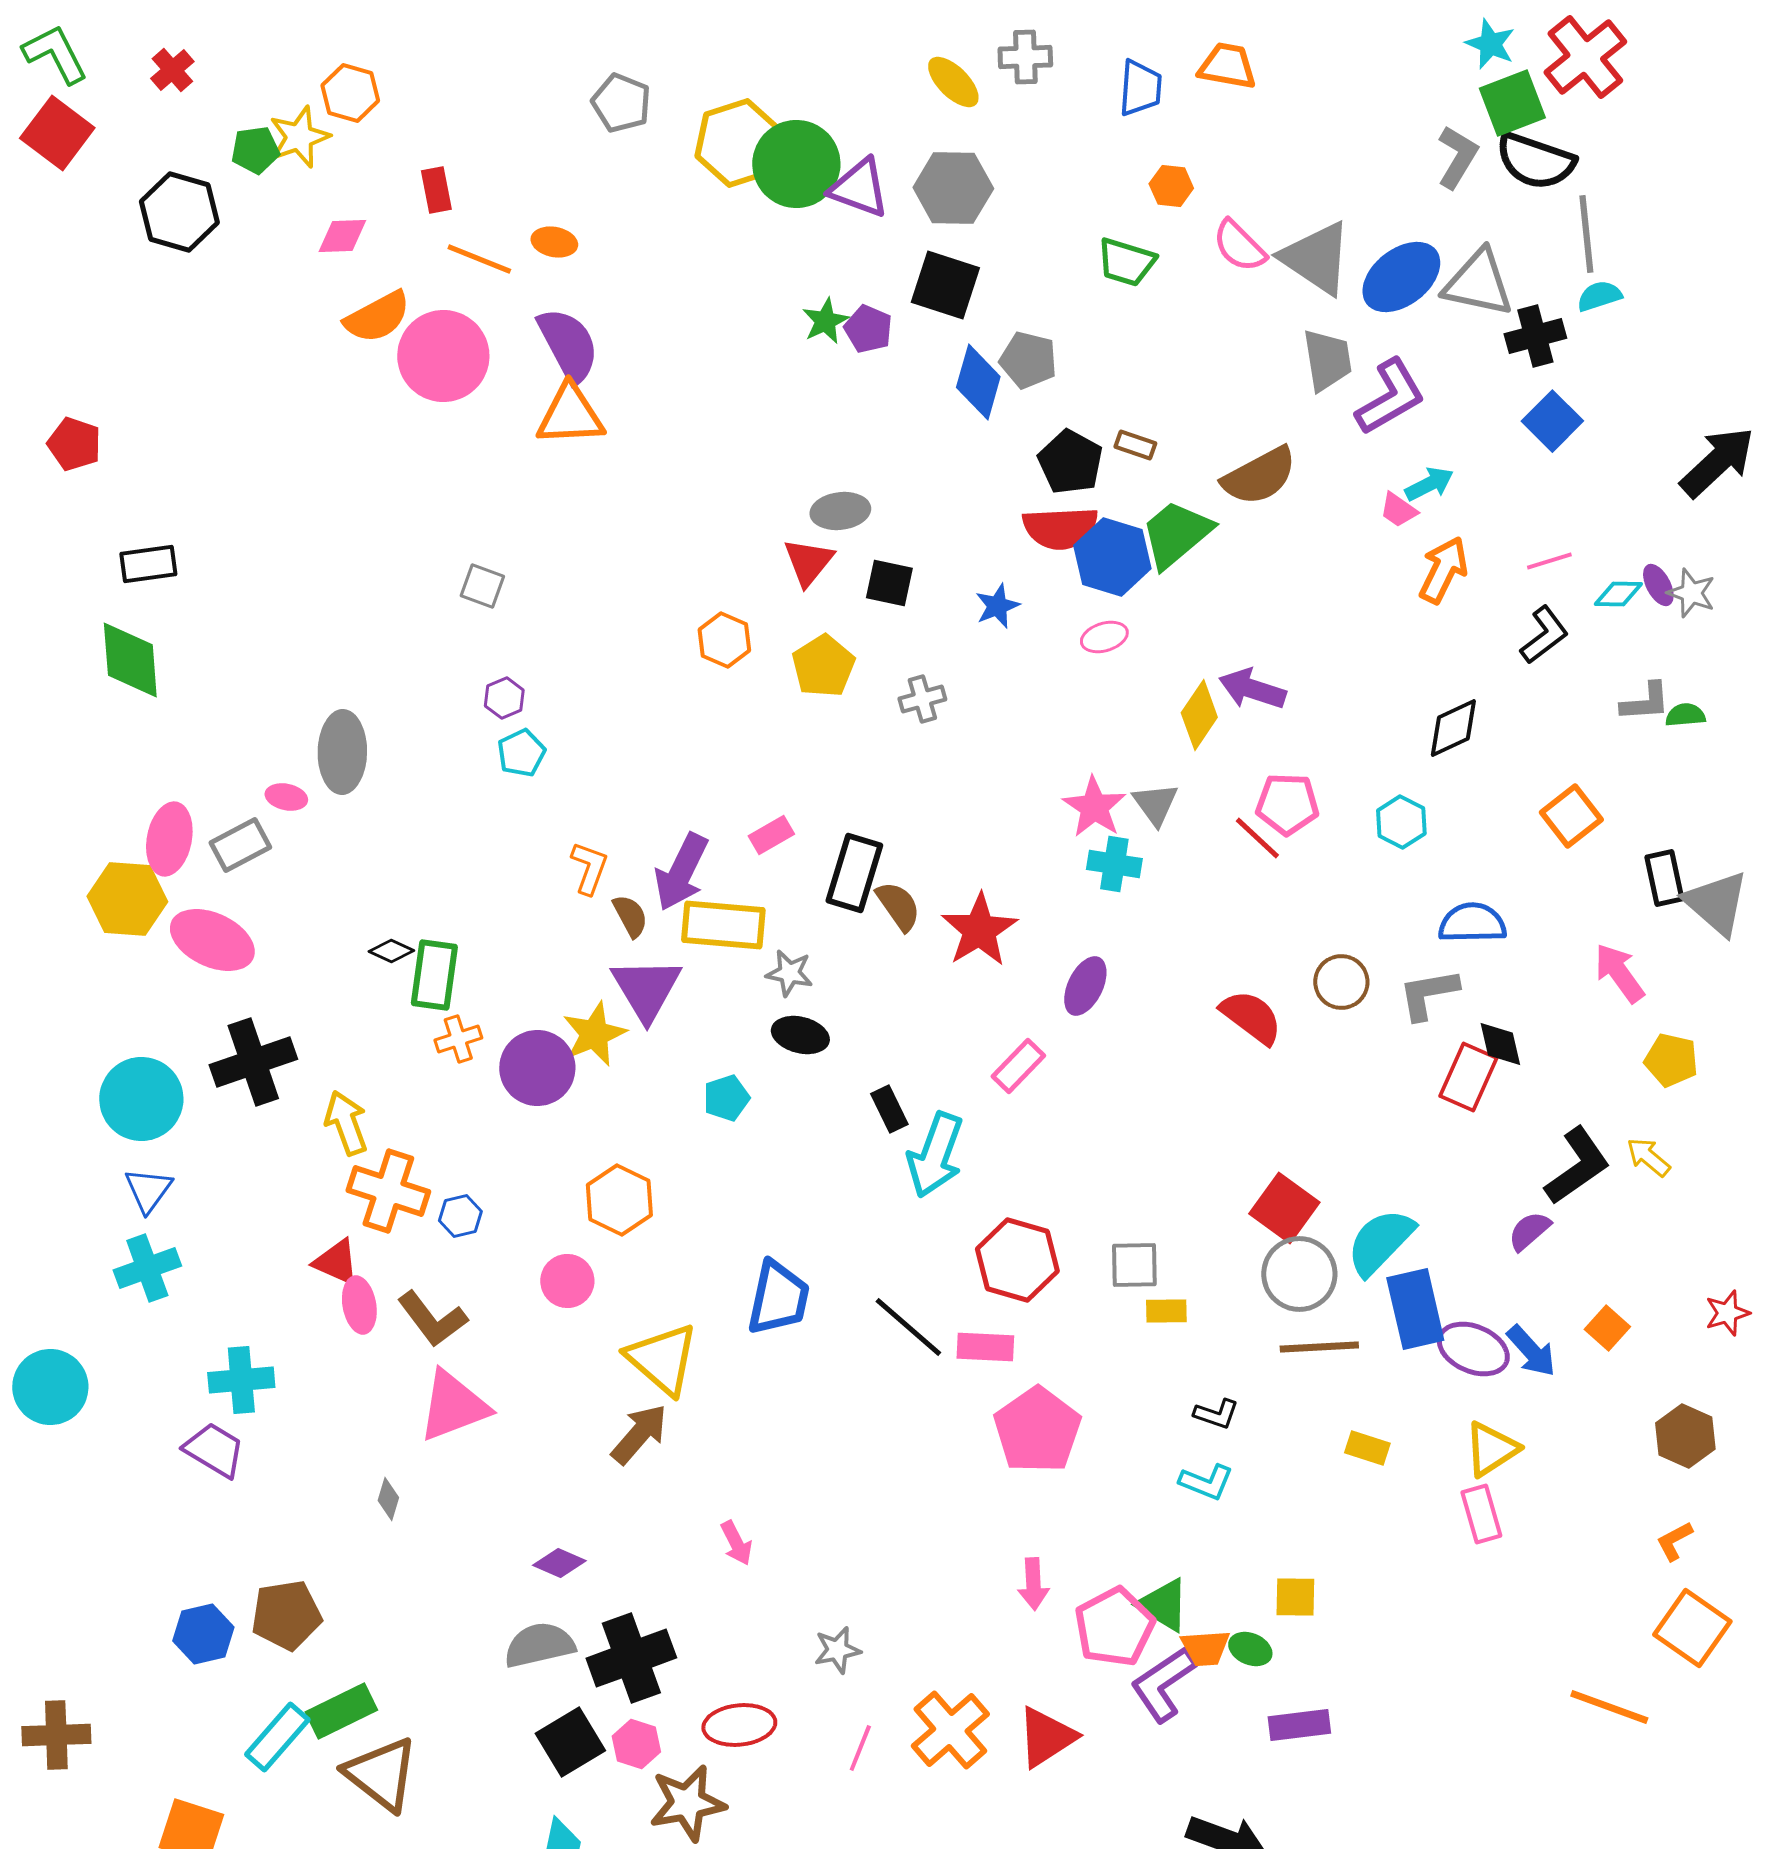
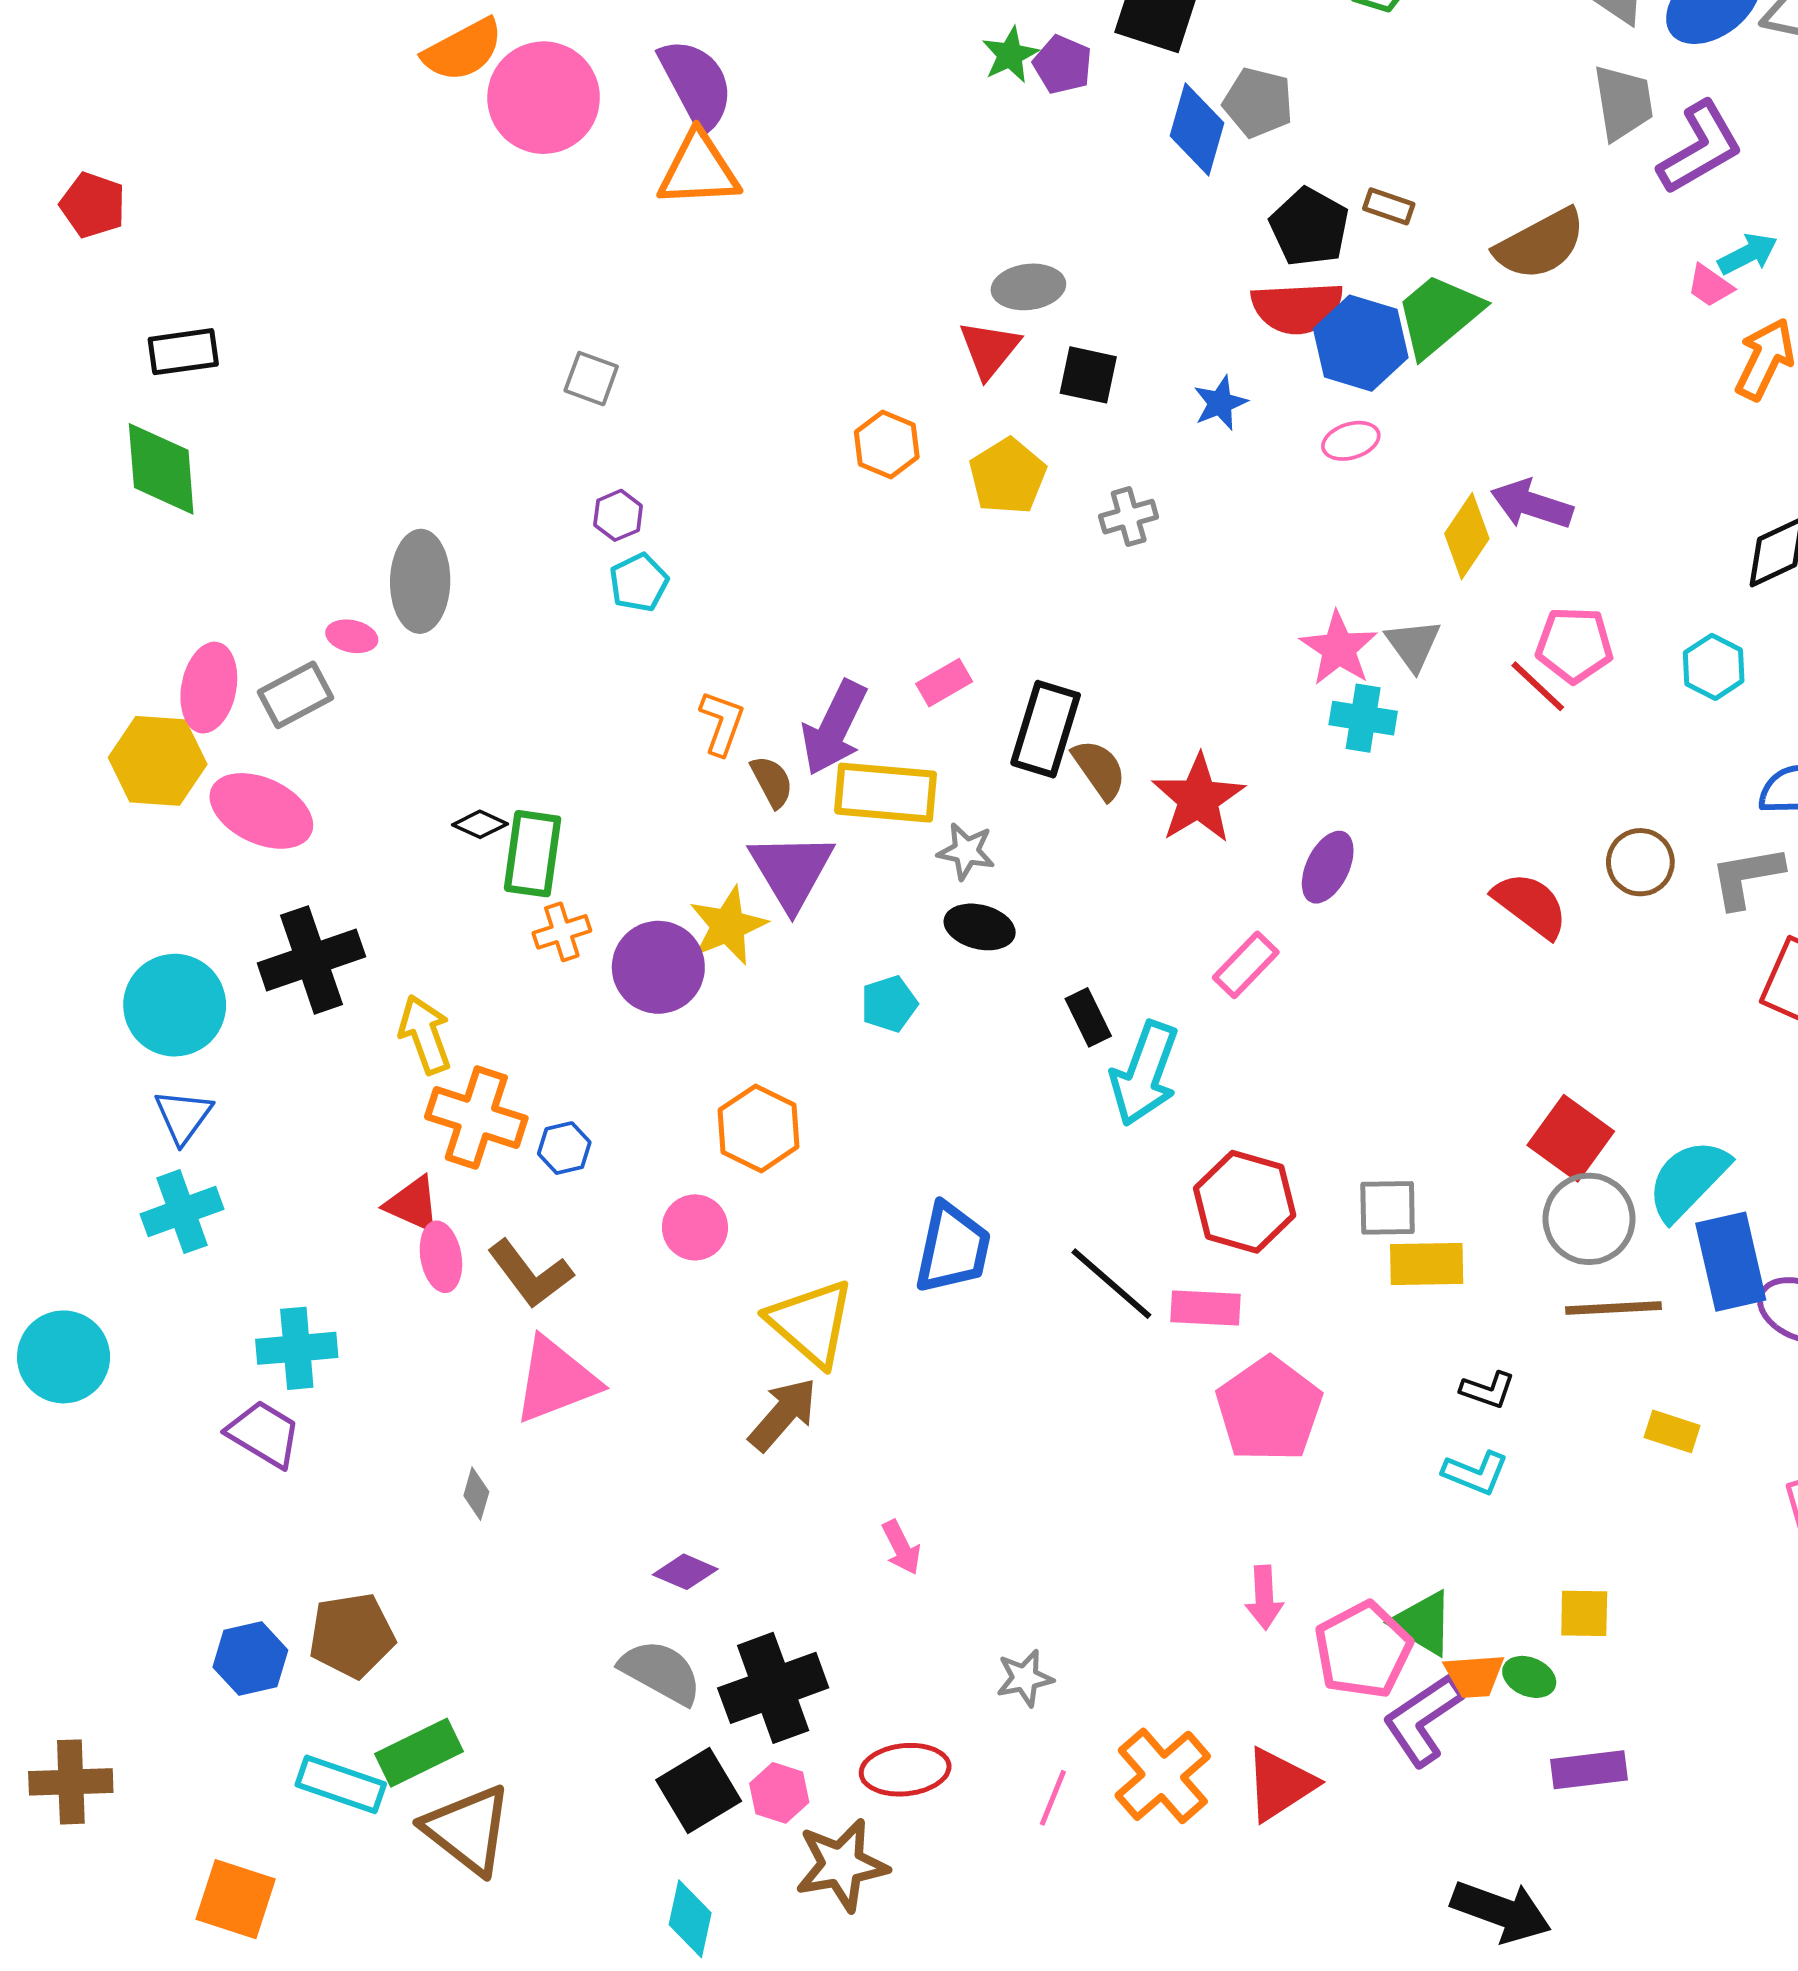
yellow rectangle: (1166, 1311) -> (1427, 1264), size x1.5
gray semicircle: (539, 1645) -> (661, 1672), turned 42
cyan rectangle: (277, 1737) -> (341, 1784), turned 68

